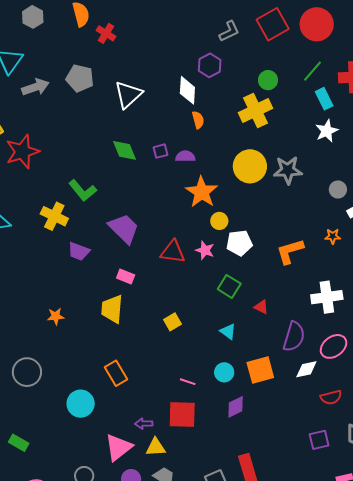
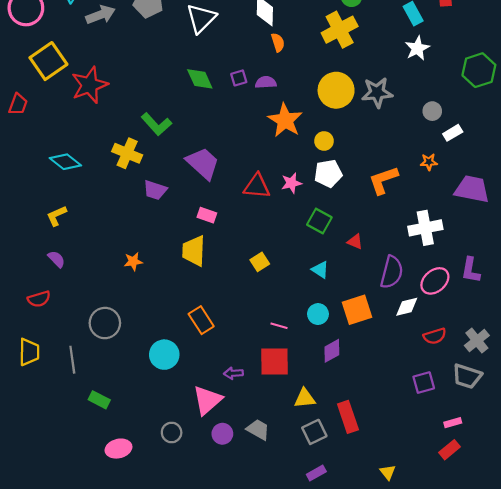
yellow circle: (219, 221) -> (324, 141), moved
pink star: (205, 250) -> (291, 183), turned -30
yellow triangle: (156, 447) -> (305, 398), moved

